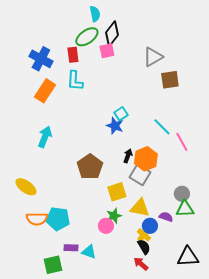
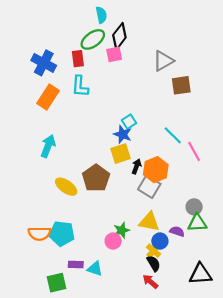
yellow ellipse: (26, 187) -> (66, 187), moved
yellow square: (117, 192) -> (121, 154), moved

